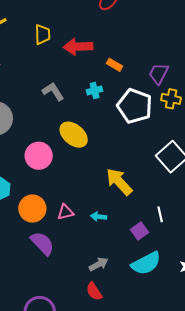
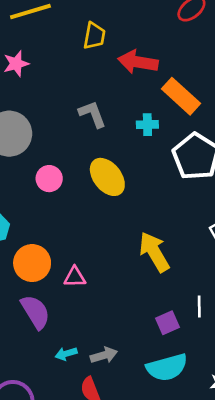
orange rectangle: (115, 65) -> (181, 96), size x1.8
pink circle: (39, 156) -> (49, 179), moved, size x0.7
cyan arrow: (99, 217) -> (66, 354), moved, turned -35

